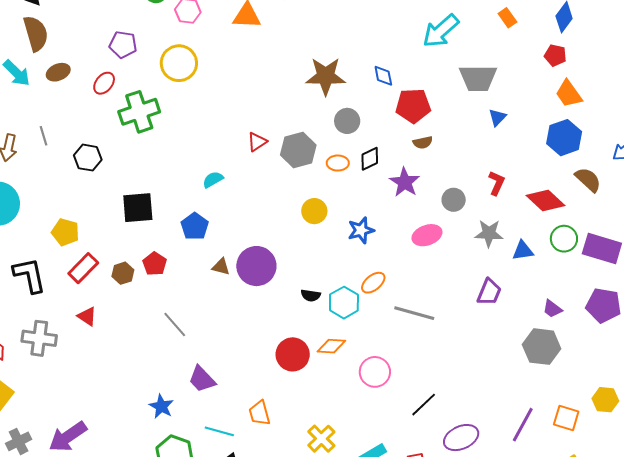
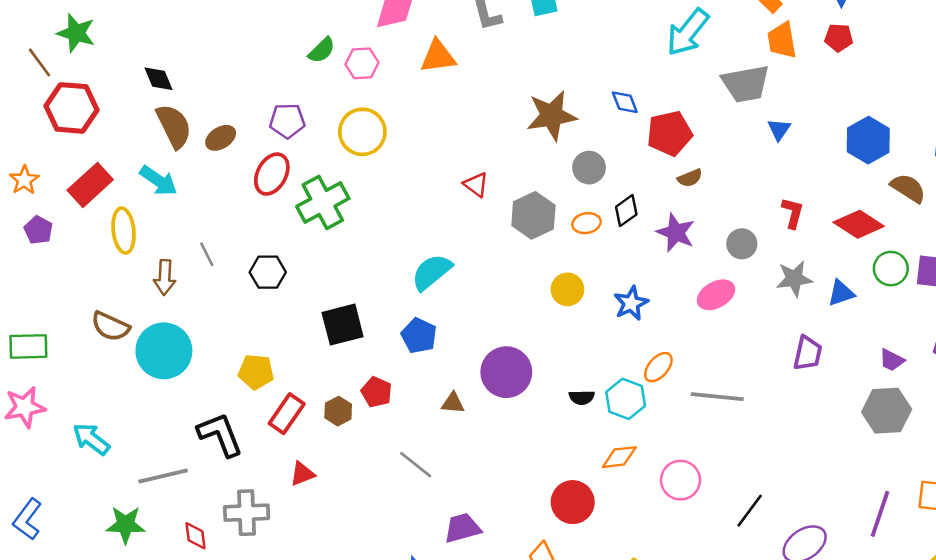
brown ellipse: (58, 72) -> (221, 138), moved
red ellipse: (104, 83) -> (272, 174), size x1.4
orange trapezoid: (569, 94) -> (782, 40), moved, turned 36
red triangle: (257, 142) -> (476, 185), moved, turned -40
cyan semicircle: (213, 180) -> (432, 272), size x1.6
brown triangle: (221, 267) -> (453, 403), moved
red triangle: (87, 316) -> (302, 474), turned -45
red circle: (293, 354) -> (573, 502), moved
purple trapezoid: (202, 379) -> (462, 528), turned 128

